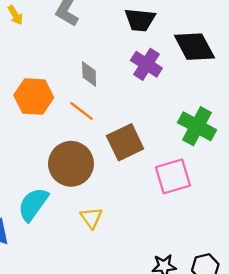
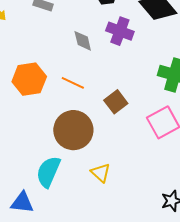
gray diamond: (89, 74) -> (83, 41), moved
brown square: (125, 142) -> (116, 102), size x0.7

